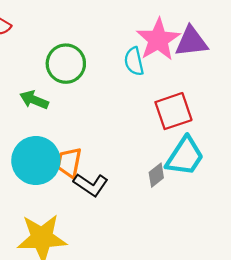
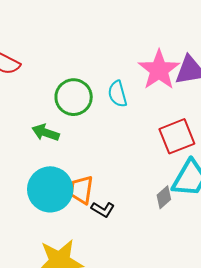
cyan semicircle: (134, 61) -> (117, 94), moved
black L-shape: (91, 185) -> (103, 209), size x0.7

